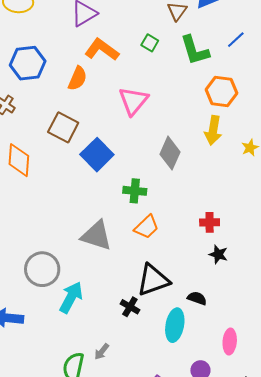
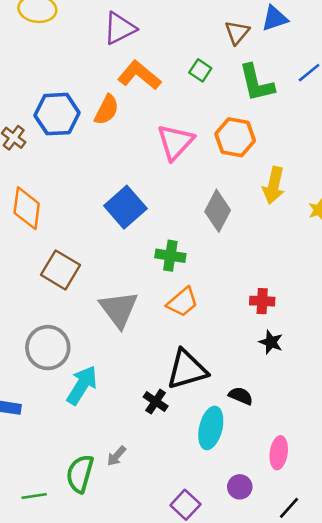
blue hexagon: (28, 63) -> (57, 114), moved
orange hexagon: (221, 91) -> (235, 137), moved
brown square: (63, 127) -> (61, 270), moved
gray triangle: (96, 236) -> (119, 309), turned 32

